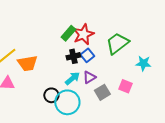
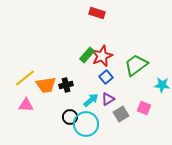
black cross: (73, 56) -> (66, 85), moved

